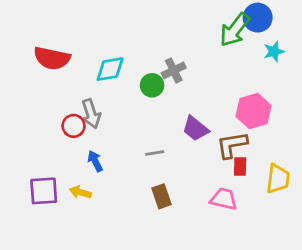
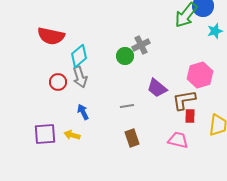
cyan diamond: (110, 69) -> (79, 56), moved, turned -30
red circle: (74, 126) -> (58, 82), moved

